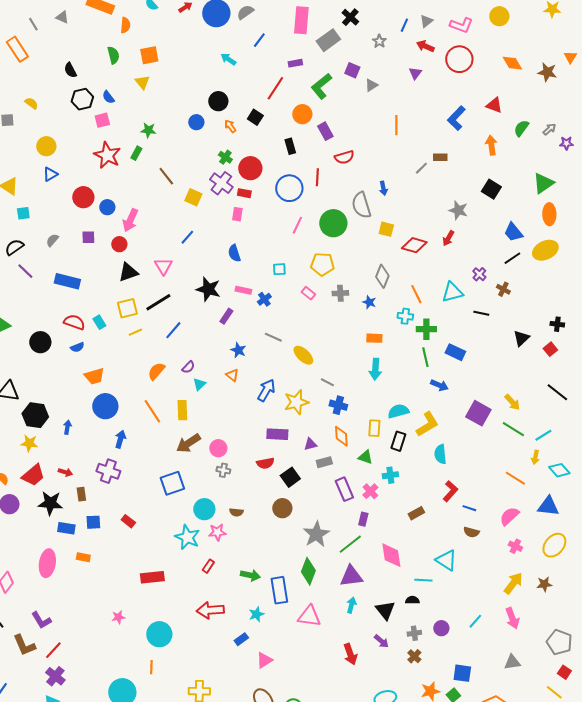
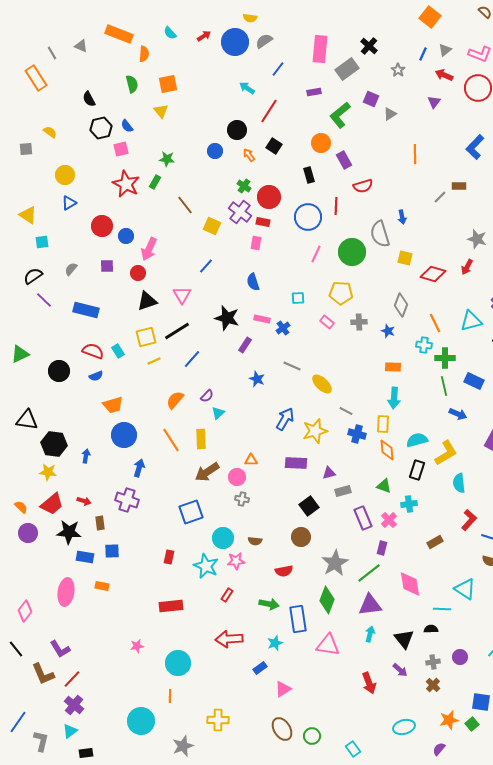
red line: (275, 88) -> (269, 111), moved
orange triangle: (232, 375) -> (251, 460), moved, turned -40
yellow rectangle: (374, 428) -> (383, 424), moved
orange diamond: (341, 436) -> (387, 450), moved
red semicircle: (265, 463) -> (284, 571), moved
red rectangle: (128, 521) -> (169, 557), moved, turned 64

